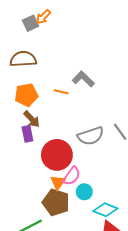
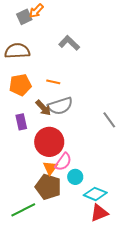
gray L-shape: (83, 79) -> (69, 43), moved
brown arrow: (32, 119) -> (43, 108), moved
gray semicircle: (91, 136) -> (60, 106), moved

